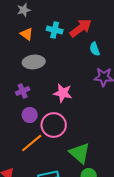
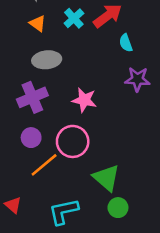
cyan cross: (55, 30) -> (74, 18), turned 35
purple cross: (23, 91) -> (32, 97), size x1.6
purple circle: (30, 115) -> (31, 138), moved

